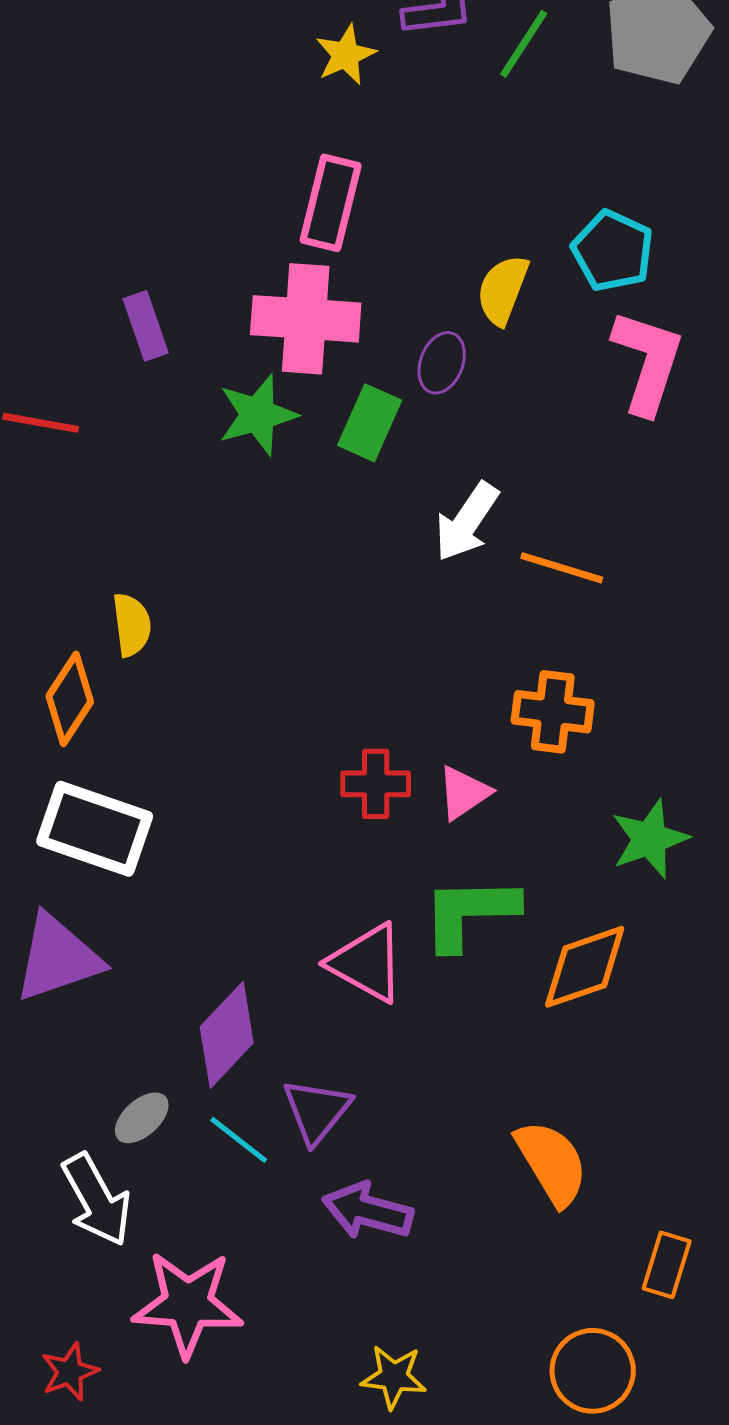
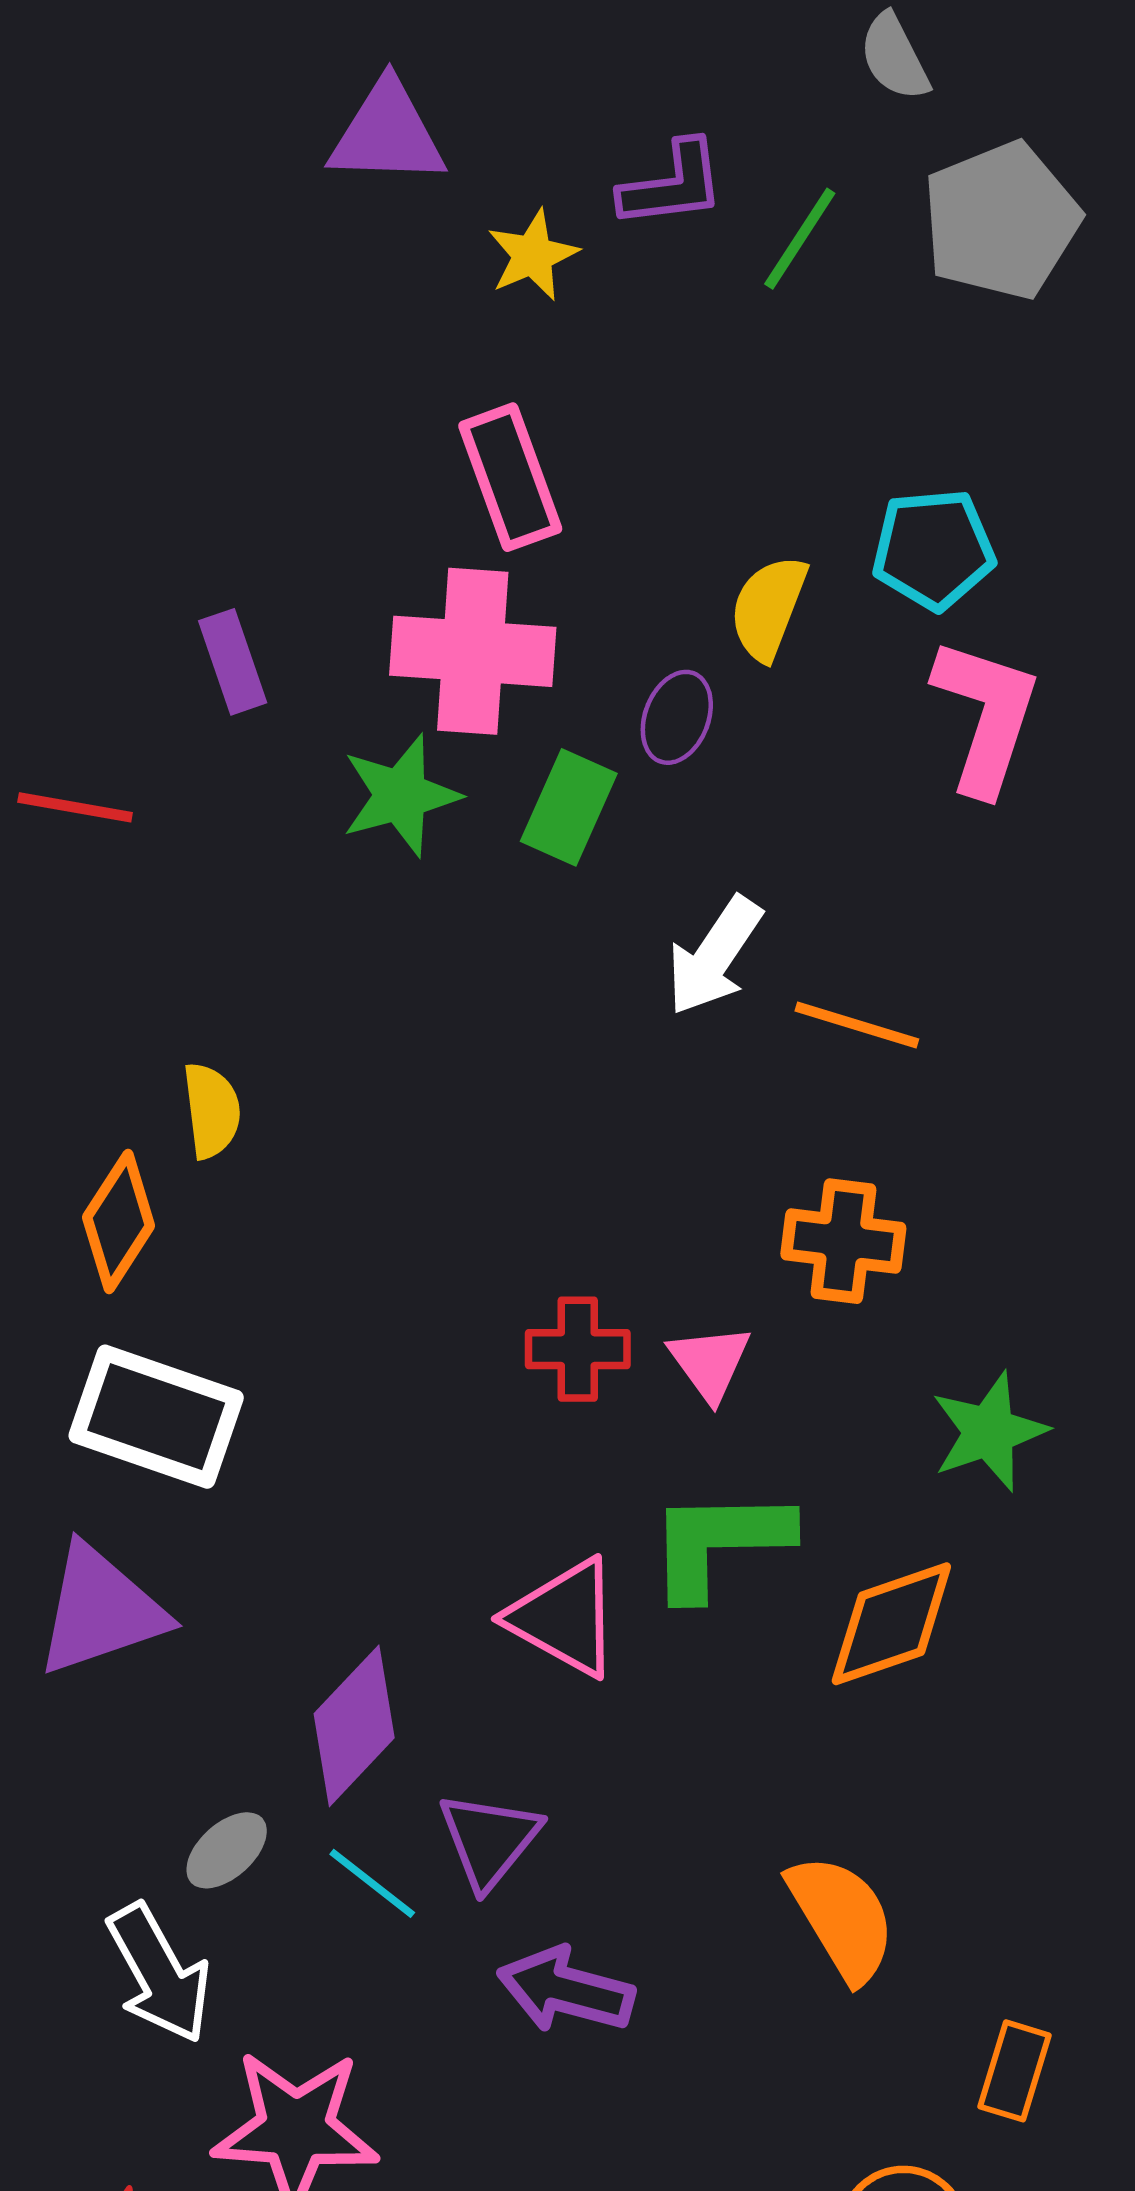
pink rectangle: (331, 203) -> (510, 477), turned -34
cyan pentagon: (613, 251) -> (933, 549), turned -30
pink triangle: (464, 793) -> (710, 1363), turned -32

